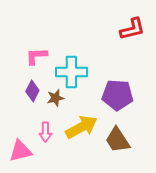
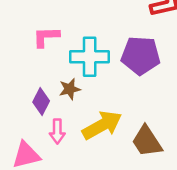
purple diamond: (32, 91) -> (41, 102), moved
purple pentagon: (117, 95) -> (141, 55), moved

